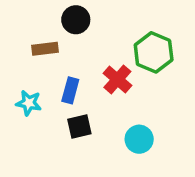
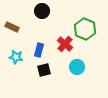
brown rectangle: (45, 49) -> (12, 27), moved, turned 32
cyan circle: (139, 139) -> (77, 67), moved

